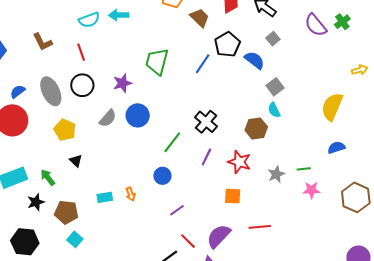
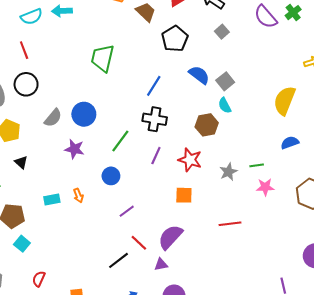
blue semicircle: (255, 60) -> (199, 75), moved
blue line: (203, 64) -> (154, 86), moved
purple star: (122, 83) -> (75, 149), moved, turned 30
black cross: (206, 122) -> (155, 119), turned -30
red line: (260, 227) -> (230, 224), moved

